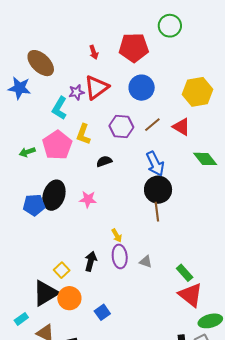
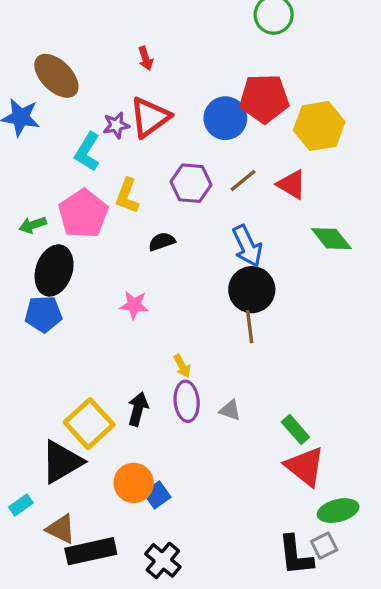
red pentagon: (134, 48) -> (264, 99), moved
black ellipse: (54, 195) -> (54, 270), moved
yellow square: (62, 270) -> (89, 424), size x1.8
orange circle: (69, 298) -> (134, 483), moved

